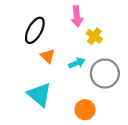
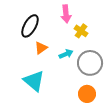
orange triangle: (48, 56) -> (41, 48), turned 40
orange circle: (85, 110) -> (87, 94), moved

